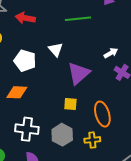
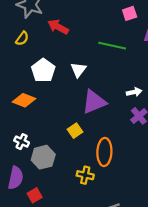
yellow square: (70, 104) -> (75, 131), turned 32
white cross: (27, 129) -> (22, 142), size x0.6
gray hexagon: (62, 135) -> (43, 157), moved

